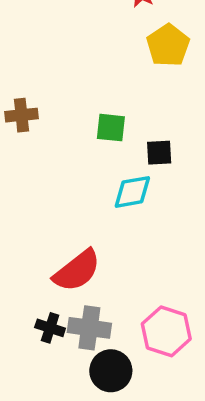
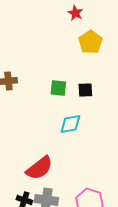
black square: (159, 153) -> (85, 90), moved

